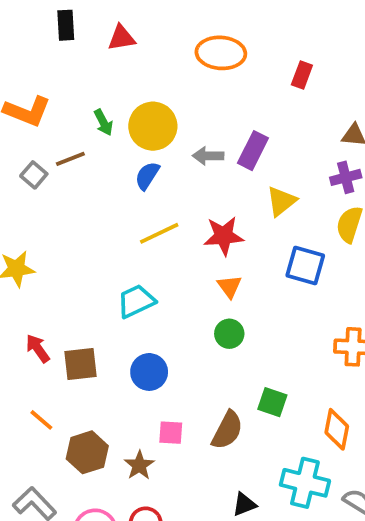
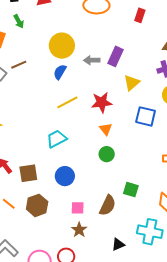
green arrow: (103, 122) -> (19, 21), moved
brown hexagon: (87, 452) -> (37, 205), moved
brown star: (139, 465) -> (79, 230), moved

